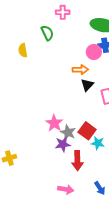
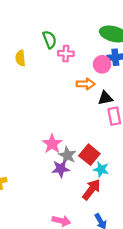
pink cross: (63, 12) -> (66, 54), moved
black triangle: (87, 85) -> (105, 98), moved, turned 32
red arrow: (77, 161) -> (91, 190), moved, turned -144

